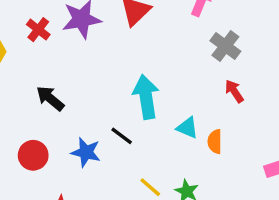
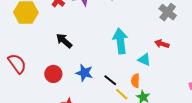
red arrow: (234, 91) -> (162, 44), moved, turned -40
black line: (122, 136) -> (110, 80), moved
orange semicircle: (215, 142) -> (135, 81), moved

